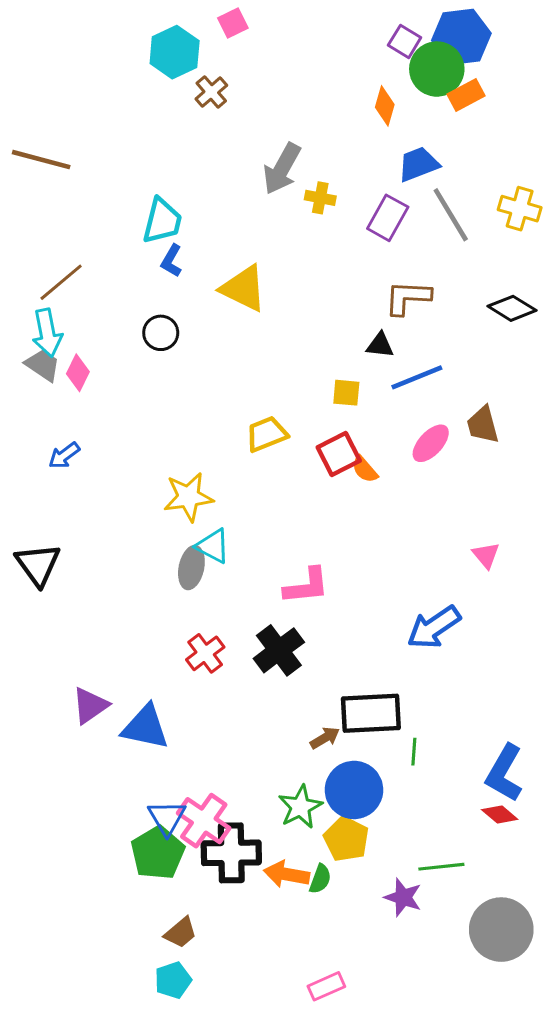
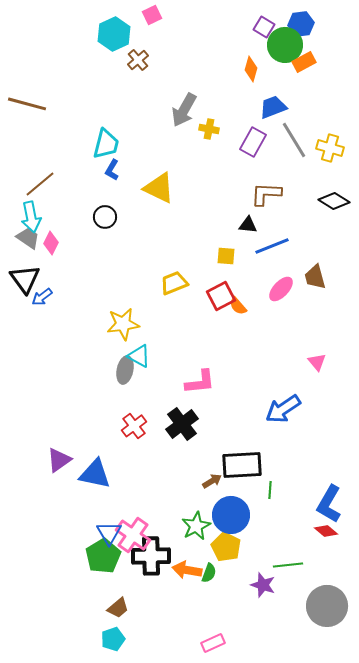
blue hexagon: (461, 37) -> (301, 24), size x0.7
yellow cross: (520, 209) -> (330, 148), moved
black triangle: (38, 564) -> (25, 279), moved

